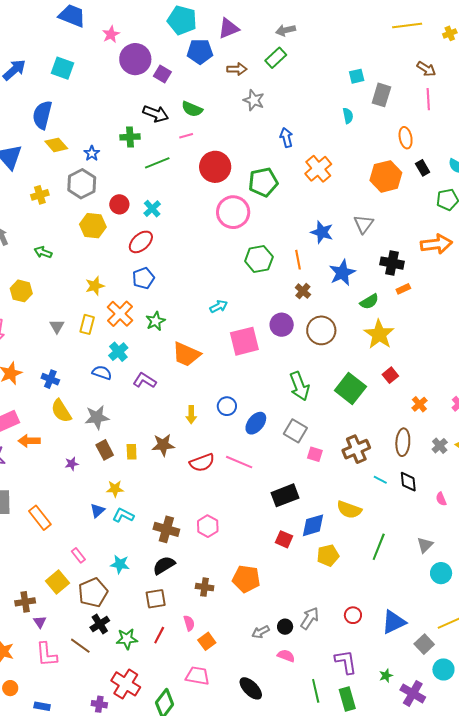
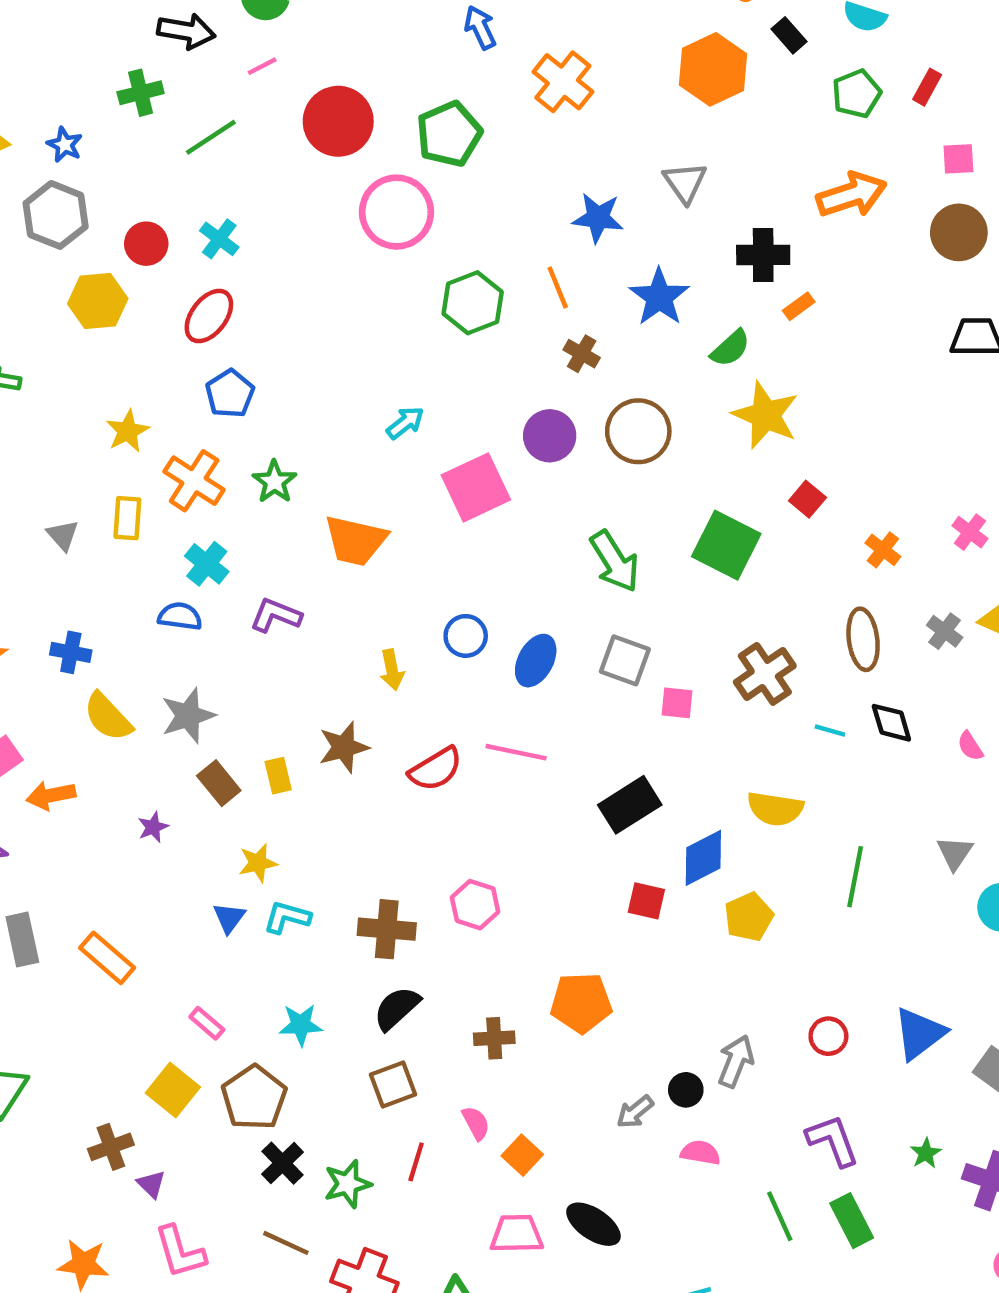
brown line: (80, 646) -> (286, 1243), moved
black ellipse: (251, 688) -> (593, 1224), moved

